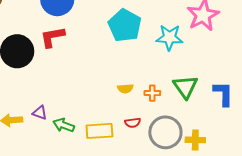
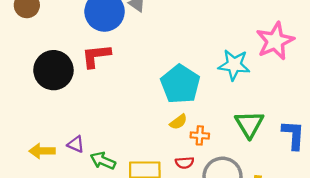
cyan pentagon: (125, 25) -> (180, 84), moved
yellow semicircle: (125, 89) -> (178, 122), turned -35
orange cross: (152, 93) -> (200, 135), moved

